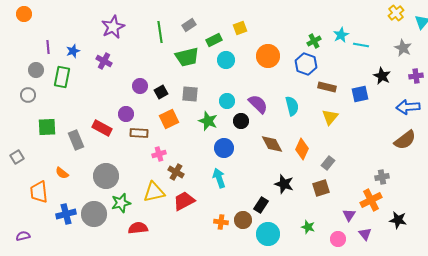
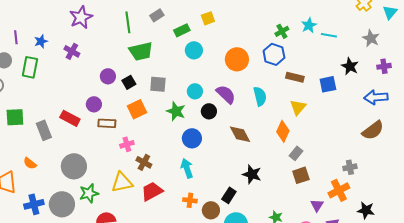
orange circle: (268, 56) -> (237, 59), moved
green trapezoid: (187, 57) -> (141, 51), moved
orange diamond: (302, 149) -> (283, 131), moved
brown square: (321, 188) -> (301, 175), moved
orange cross: (221, 222) -> (190, 200), moved

